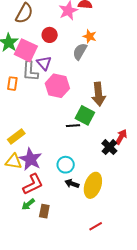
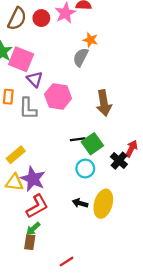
red circle: (50, 35) -> (41, 18), moved
purple triangle: (44, 63) -> (35, 79), moved
gray L-shape: (30, 71) -> (28, 109), moved
green square: (85, 115) -> (92, 144), moved, turned 30
cyan circle: (66, 165) -> (85, 169), moved
brown rectangle: (44, 211) -> (30, 242), moved
red line: (96, 226) -> (67, 262), moved

